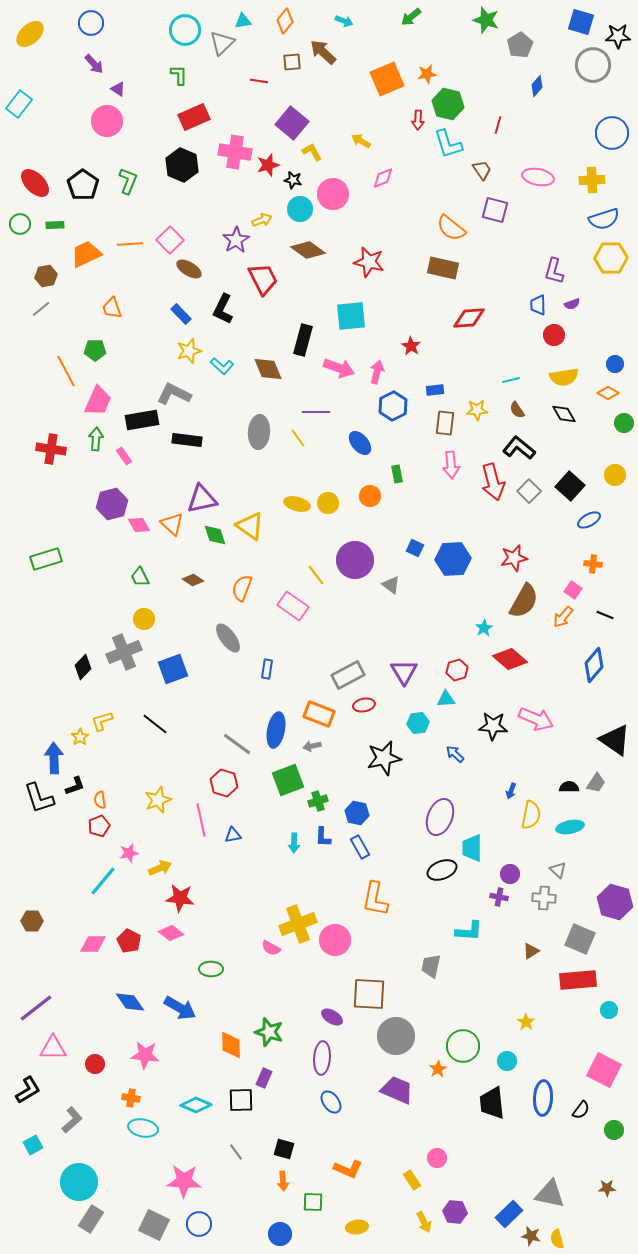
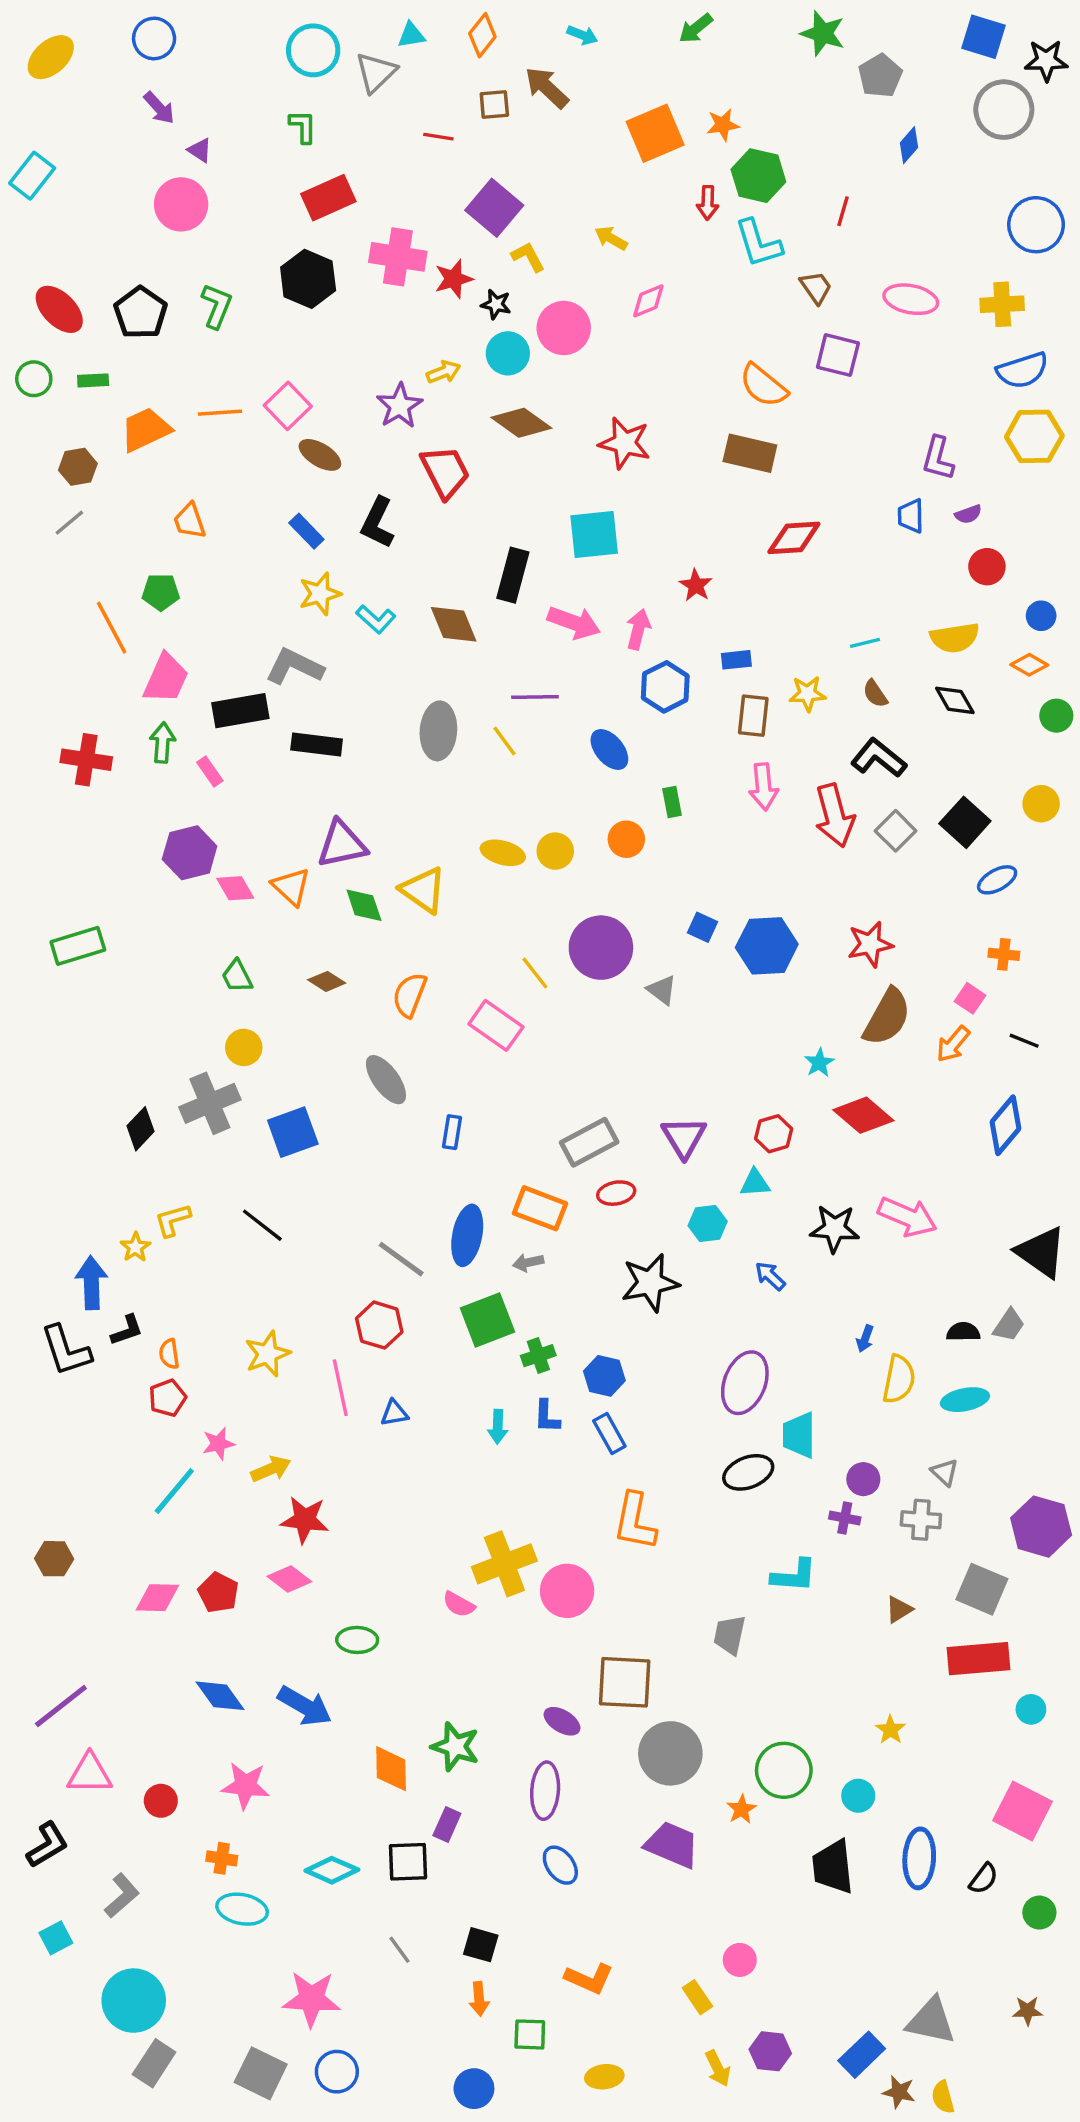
red circle: (554, 335) -> (987, 567), moved

